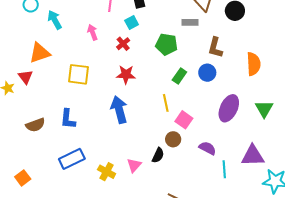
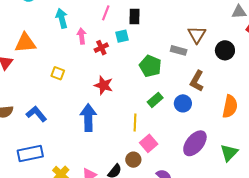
cyan arrow: (55, 20) -> (62, 18), moved
red cross: (123, 44) -> (101, 48), moved
yellow square: (79, 74) -> (58, 73), size x0.6
blue L-shape: (68, 119) -> (36, 114), turned 120

